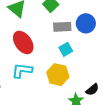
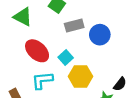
blue circle: (86, 23) -> (100, 35), moved
cyan square: (66, 49) -> (66, 58), moved

